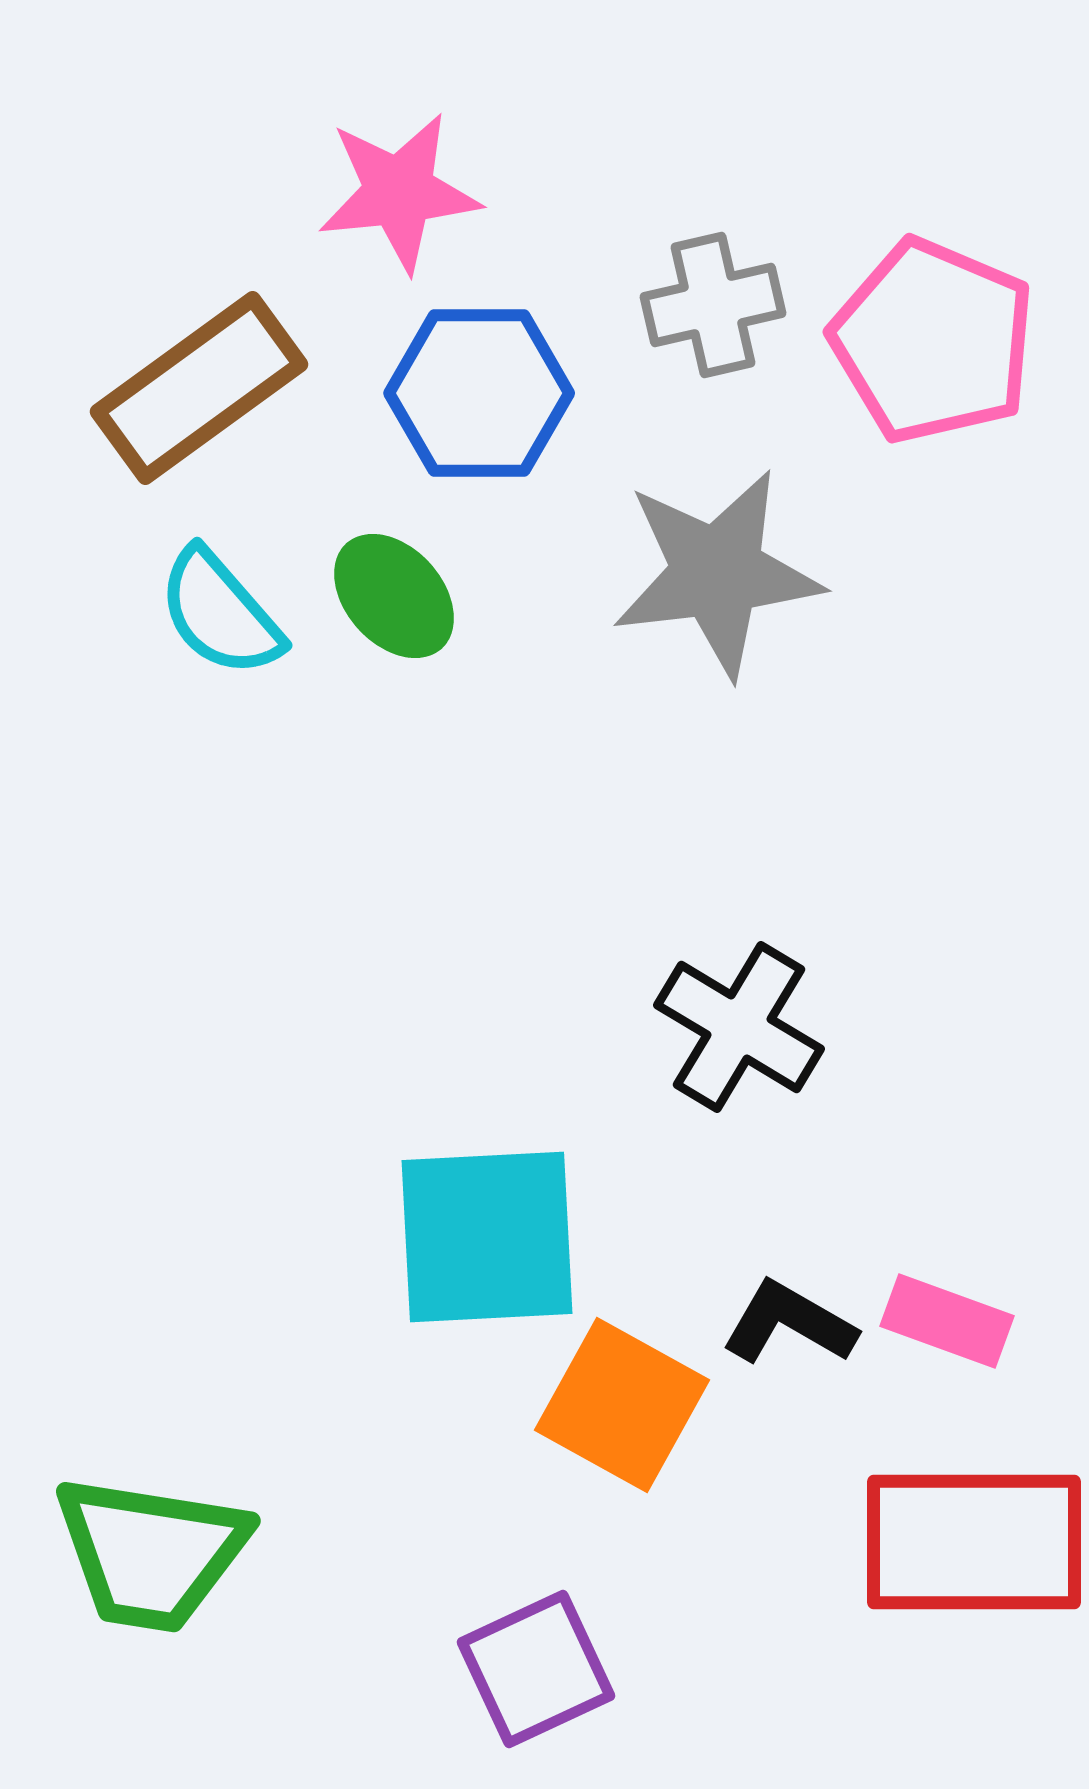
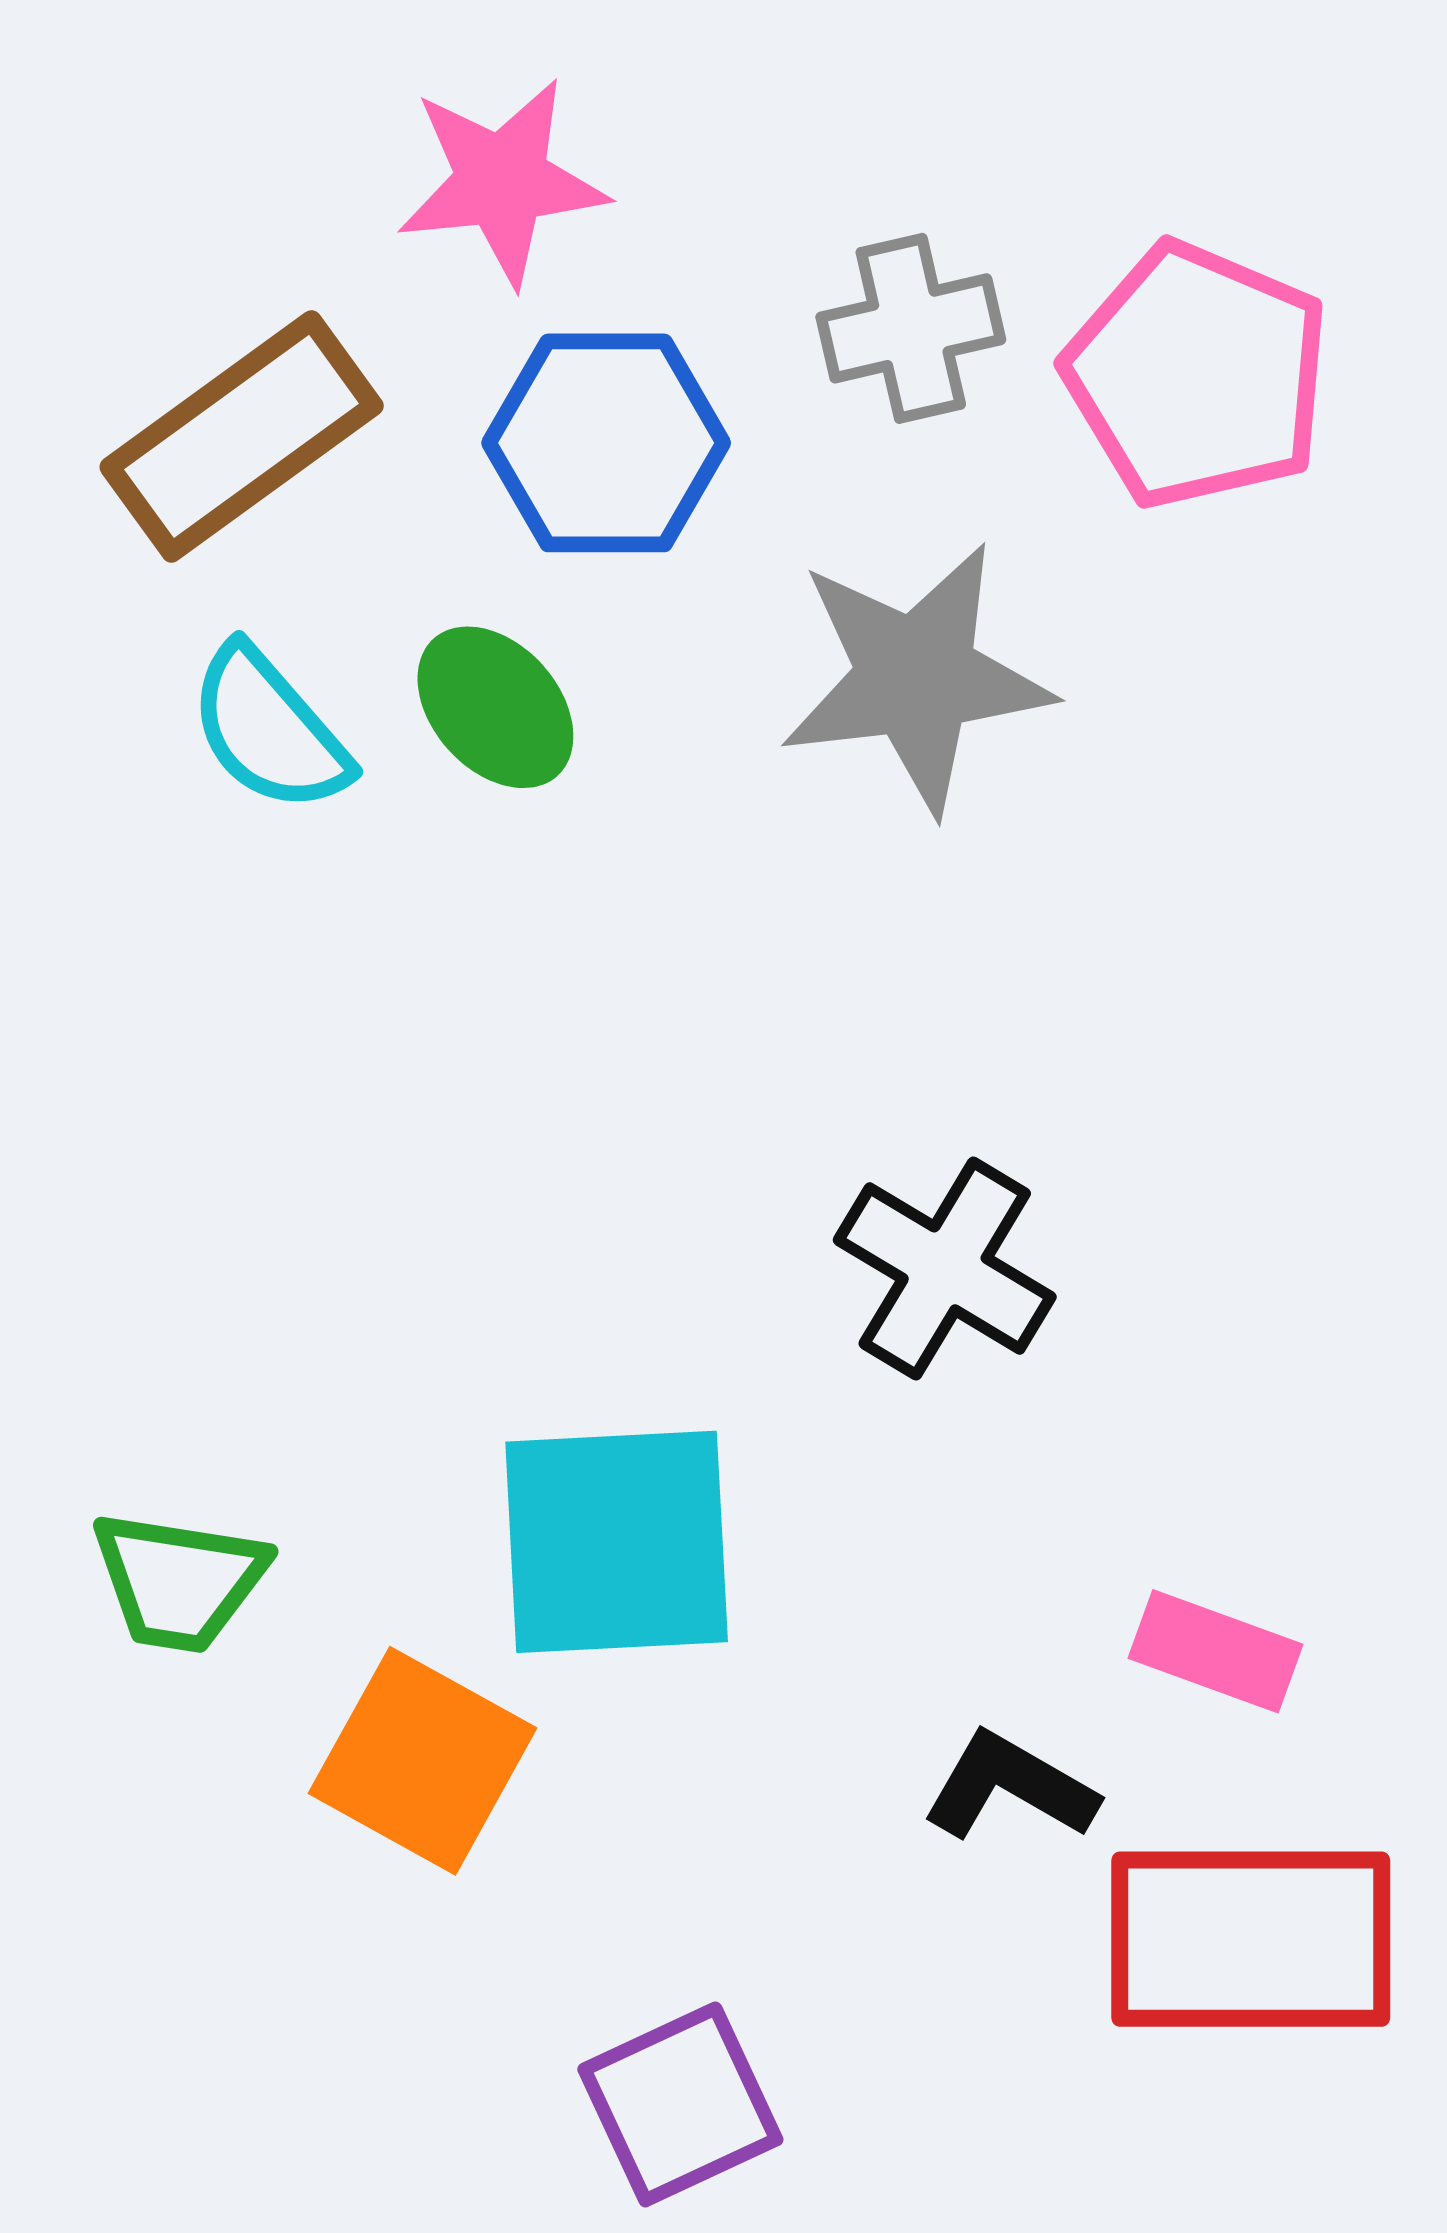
black L-shape: (789, 1323) -> (1010, 1787), moved
orange square: (622, 1405) -> (423, 1761), moved
green trapezoid: (151, 1553) -> (179, 1581), moved, size x0.7

